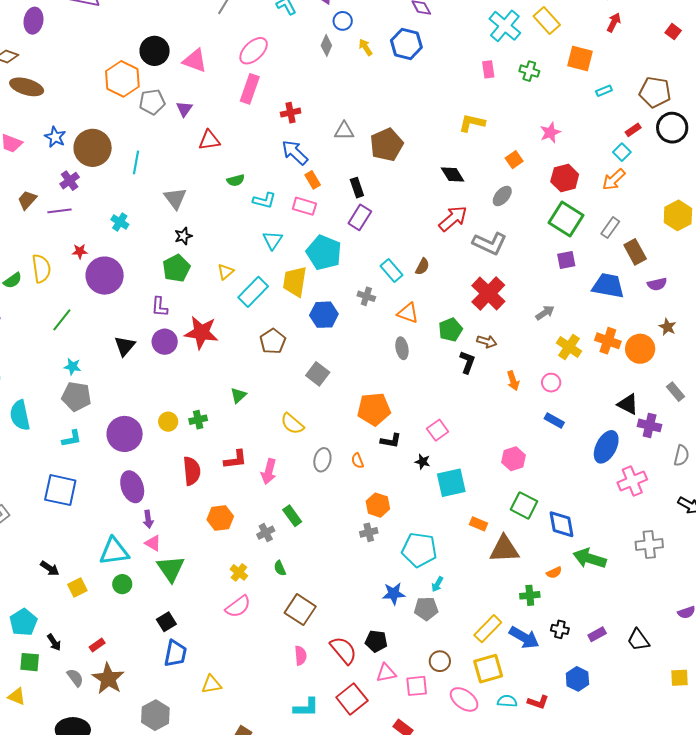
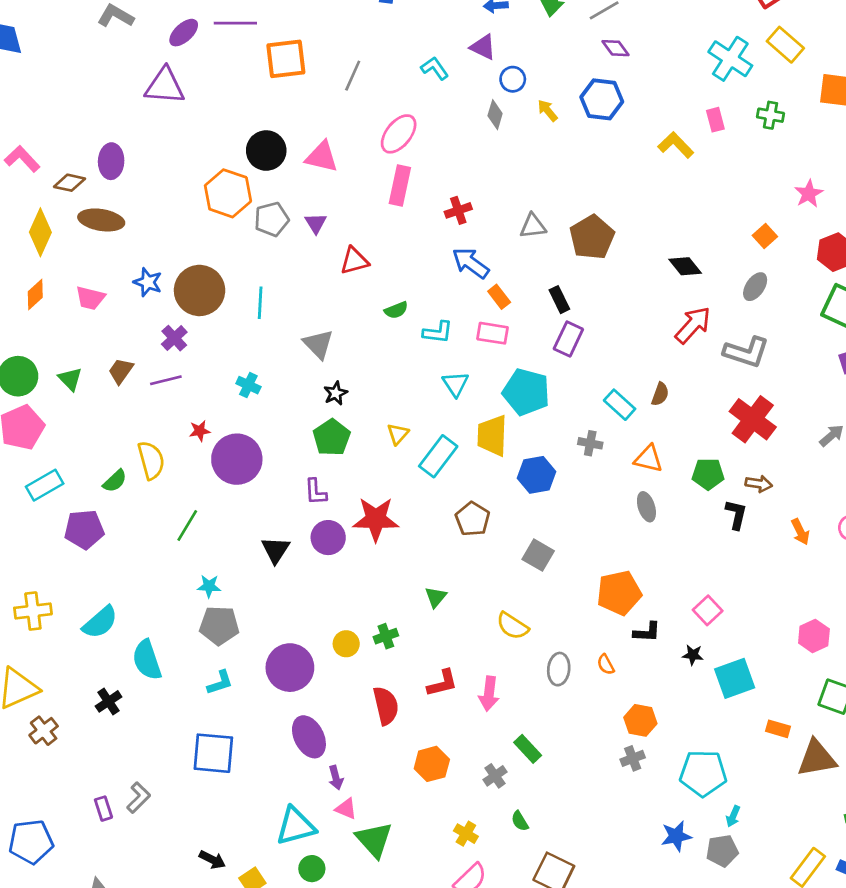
purple ellipse: (33, 21) -> (111, 161), moved
yellow L-shape: (472, 123) -> (676, 145), moved, turned 40
green pentagon: (450, 330) -> (708, 474), turned 30

